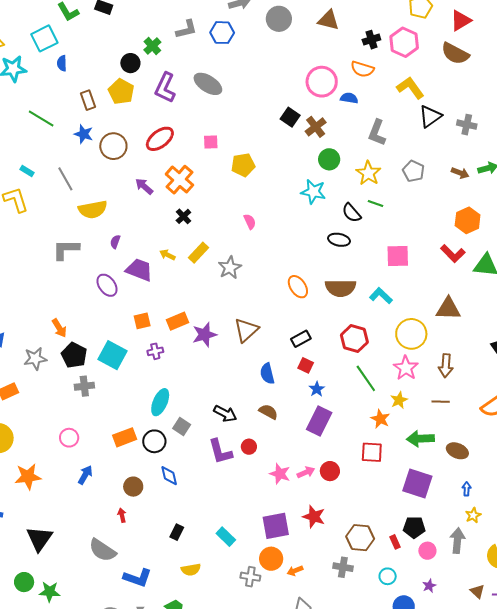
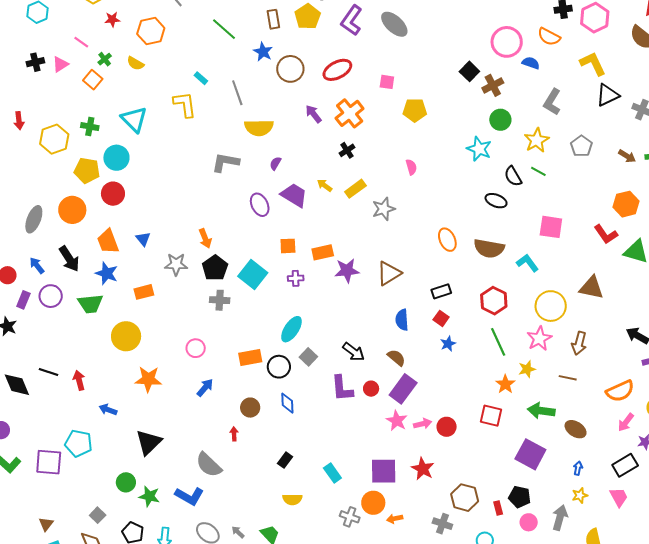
purple rectangle: (319, 421) -> (403, 389), moved
blue L-shape: (137, 578) -> (189, 496), moved

